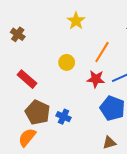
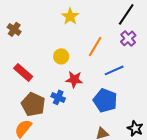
red star: (96, 79) -> (74, 79), moved
blue cross: (63, 117) -> (58, 97), moved

